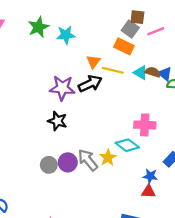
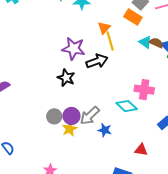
yellow line: (113, 70) -> (110, 41), moved, turned 54
black arrow: (90, 84) -> (97, 61), moved
yellow star: (108, 158) -> (70, 129), moved
gray arrow: (88, 160) -> (90, 116), turned -100
blue star: (150, 176) -> (105, 130), moved

